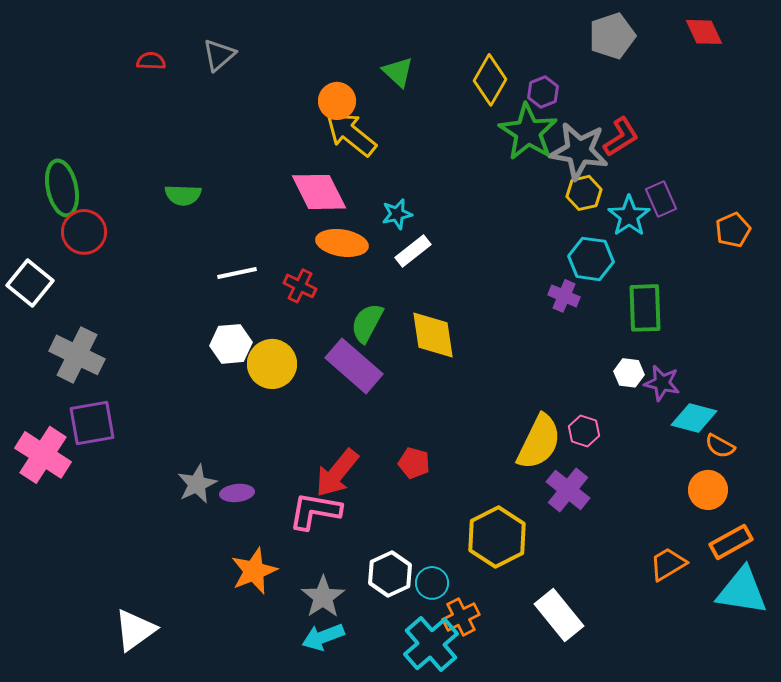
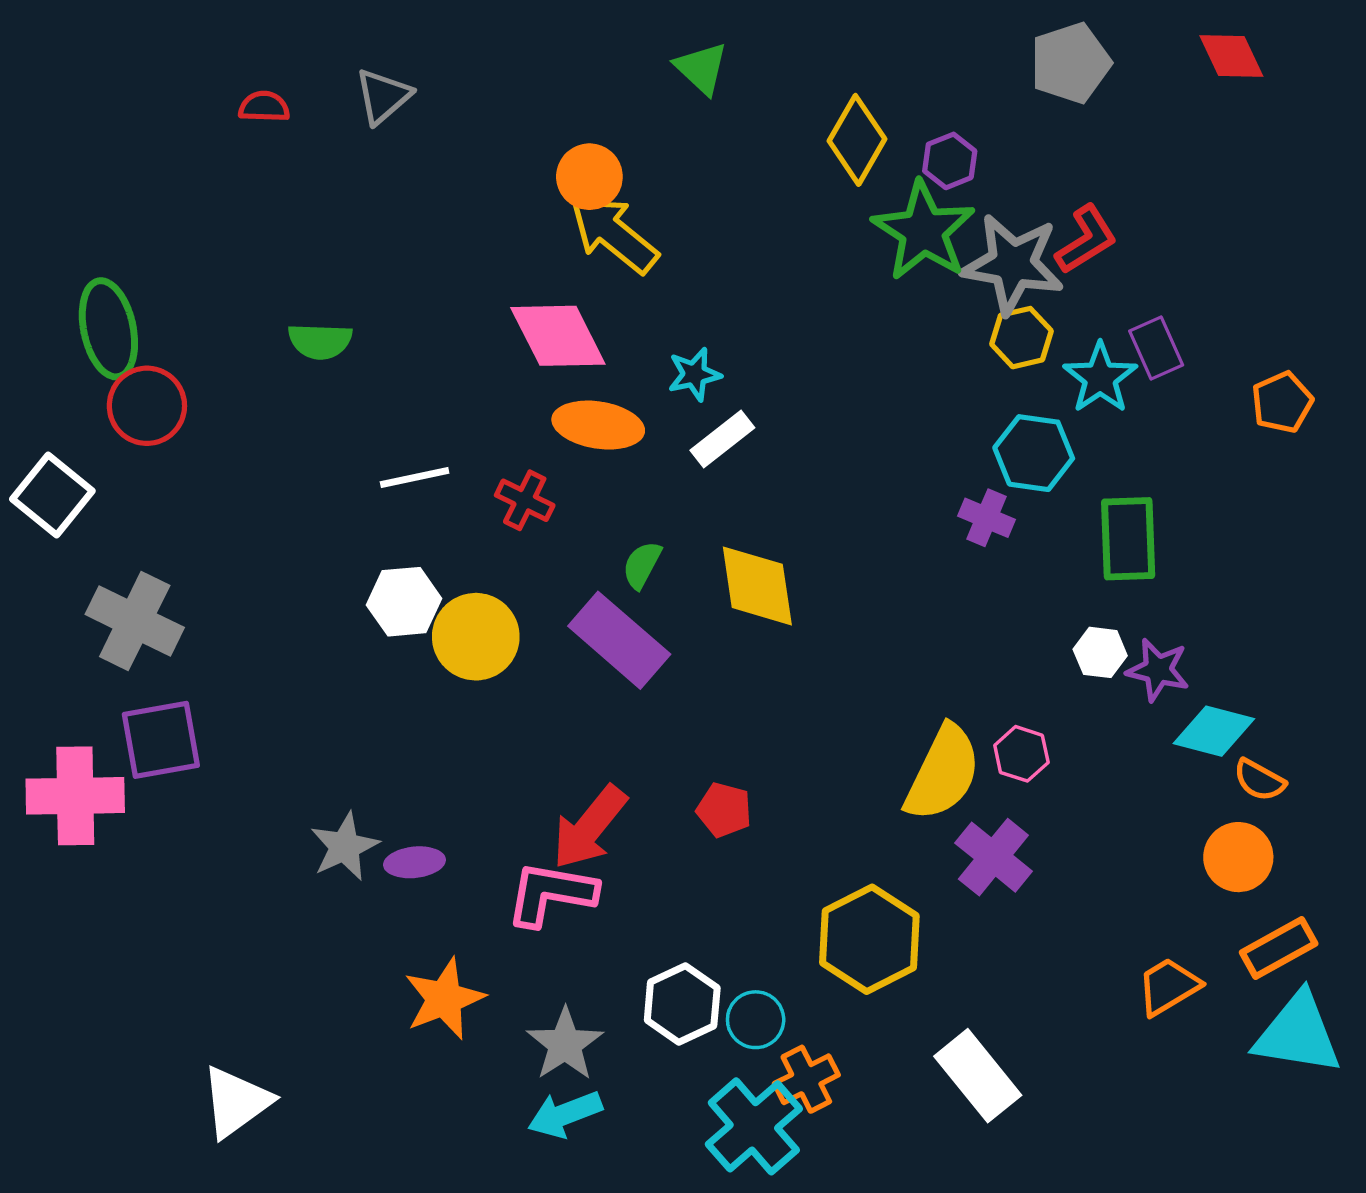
green triangle: (398, 72) -> (701, 68), moved
green semicircle: (367, 323) -> (642, 565), size x0.7
pink cross: (43, 455) -> (75, 796), turned -34

